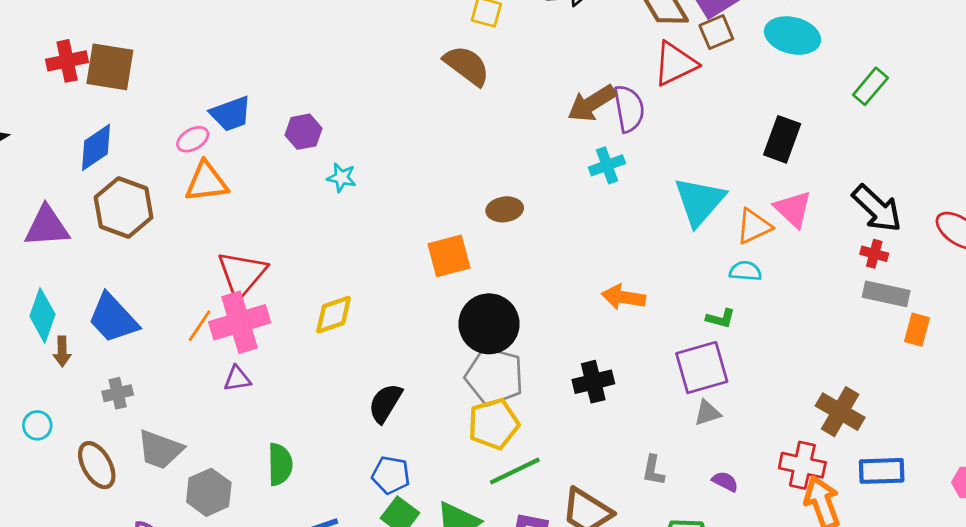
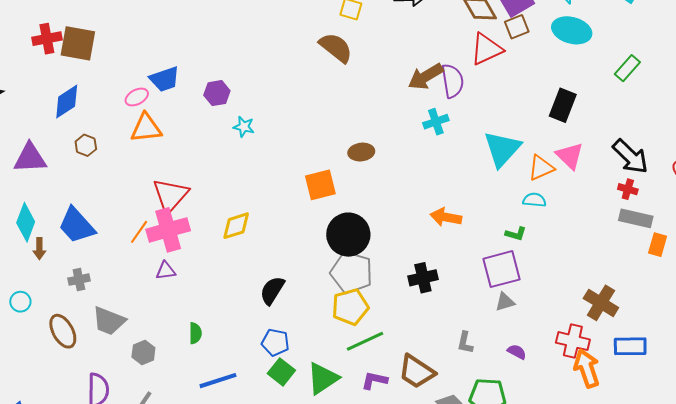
brown hexagon: (124, 207) -> (86, 145), size x0.5
green semicircle: (280, 464) -> (195, 333), size x0.7
gray hexagon: (209, 492) -> (143, 352), size x0.7

